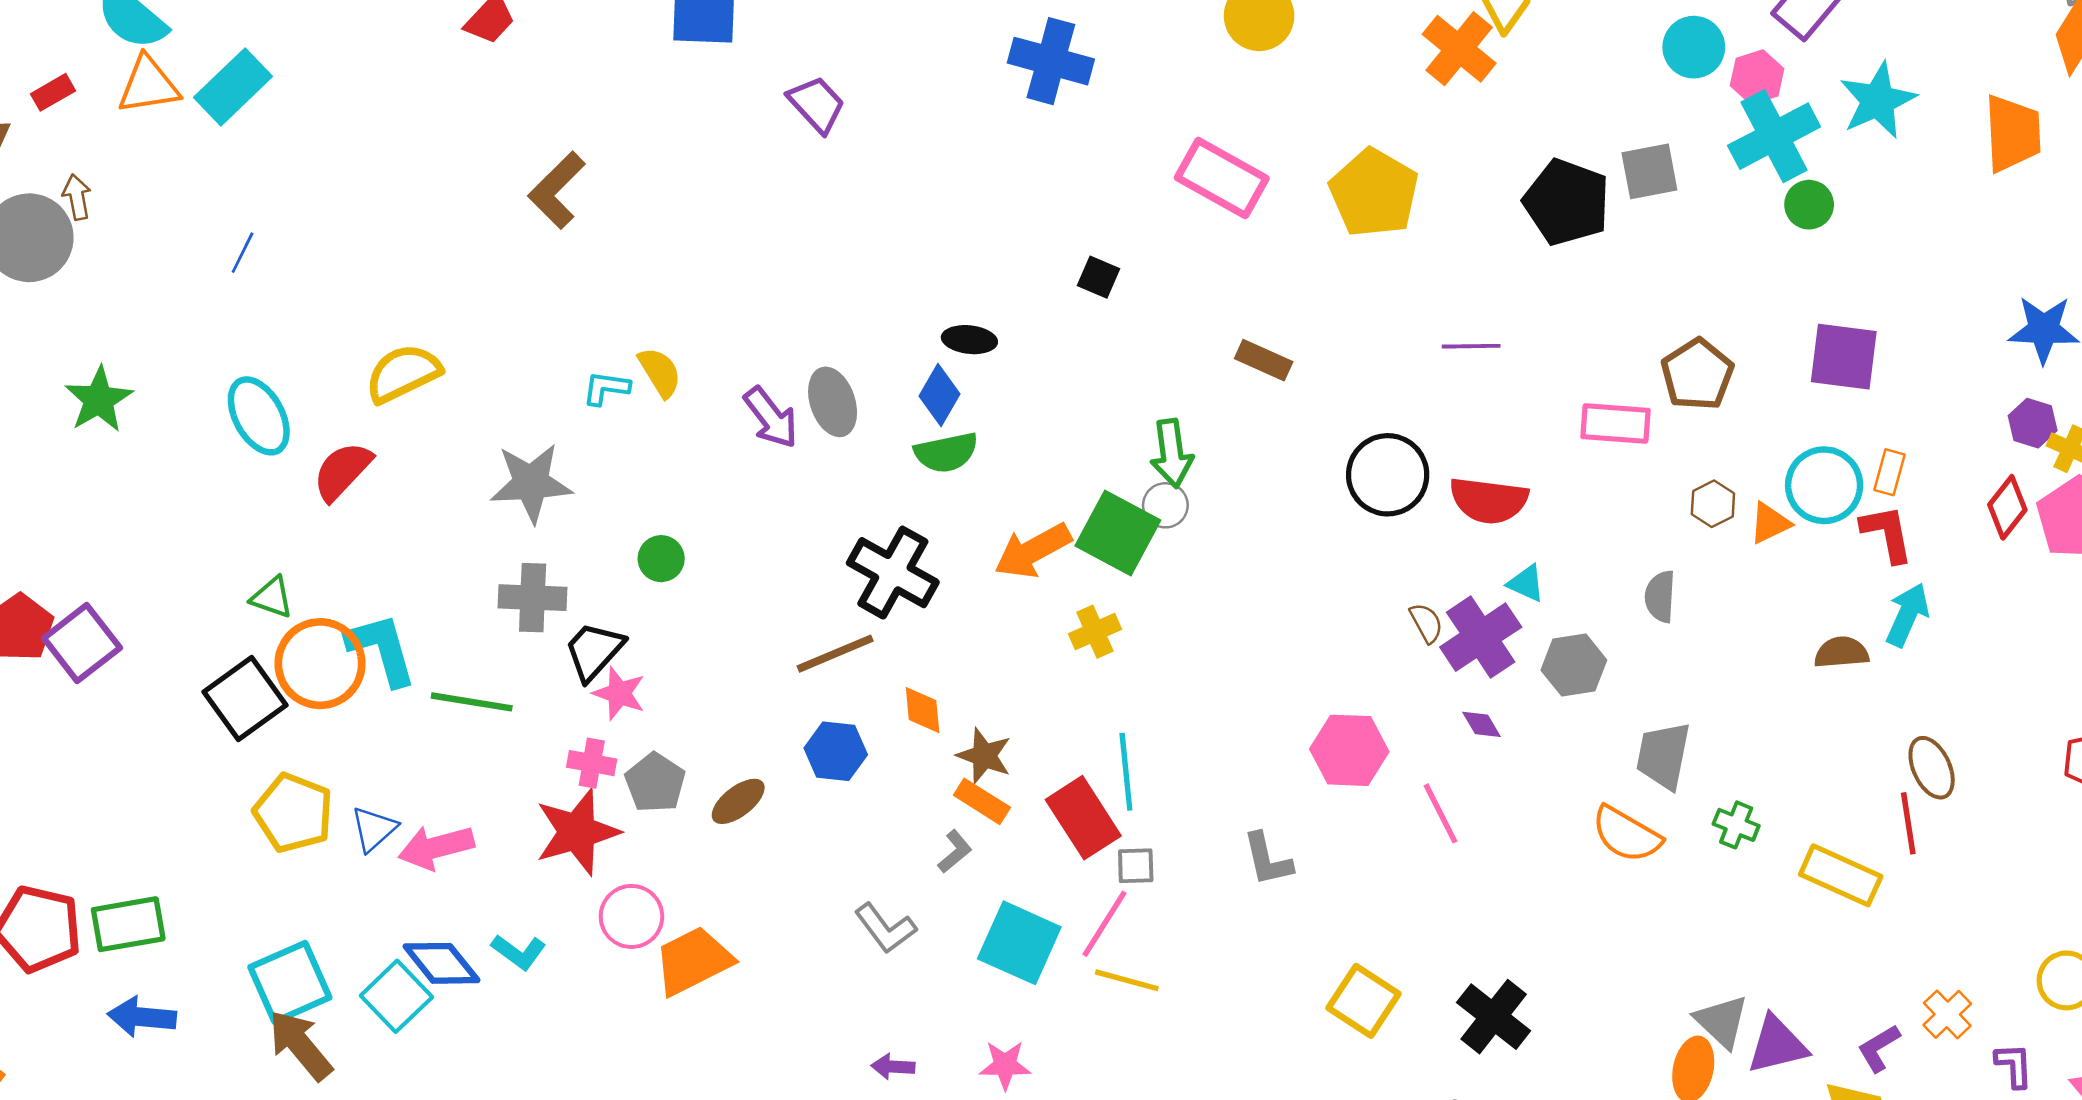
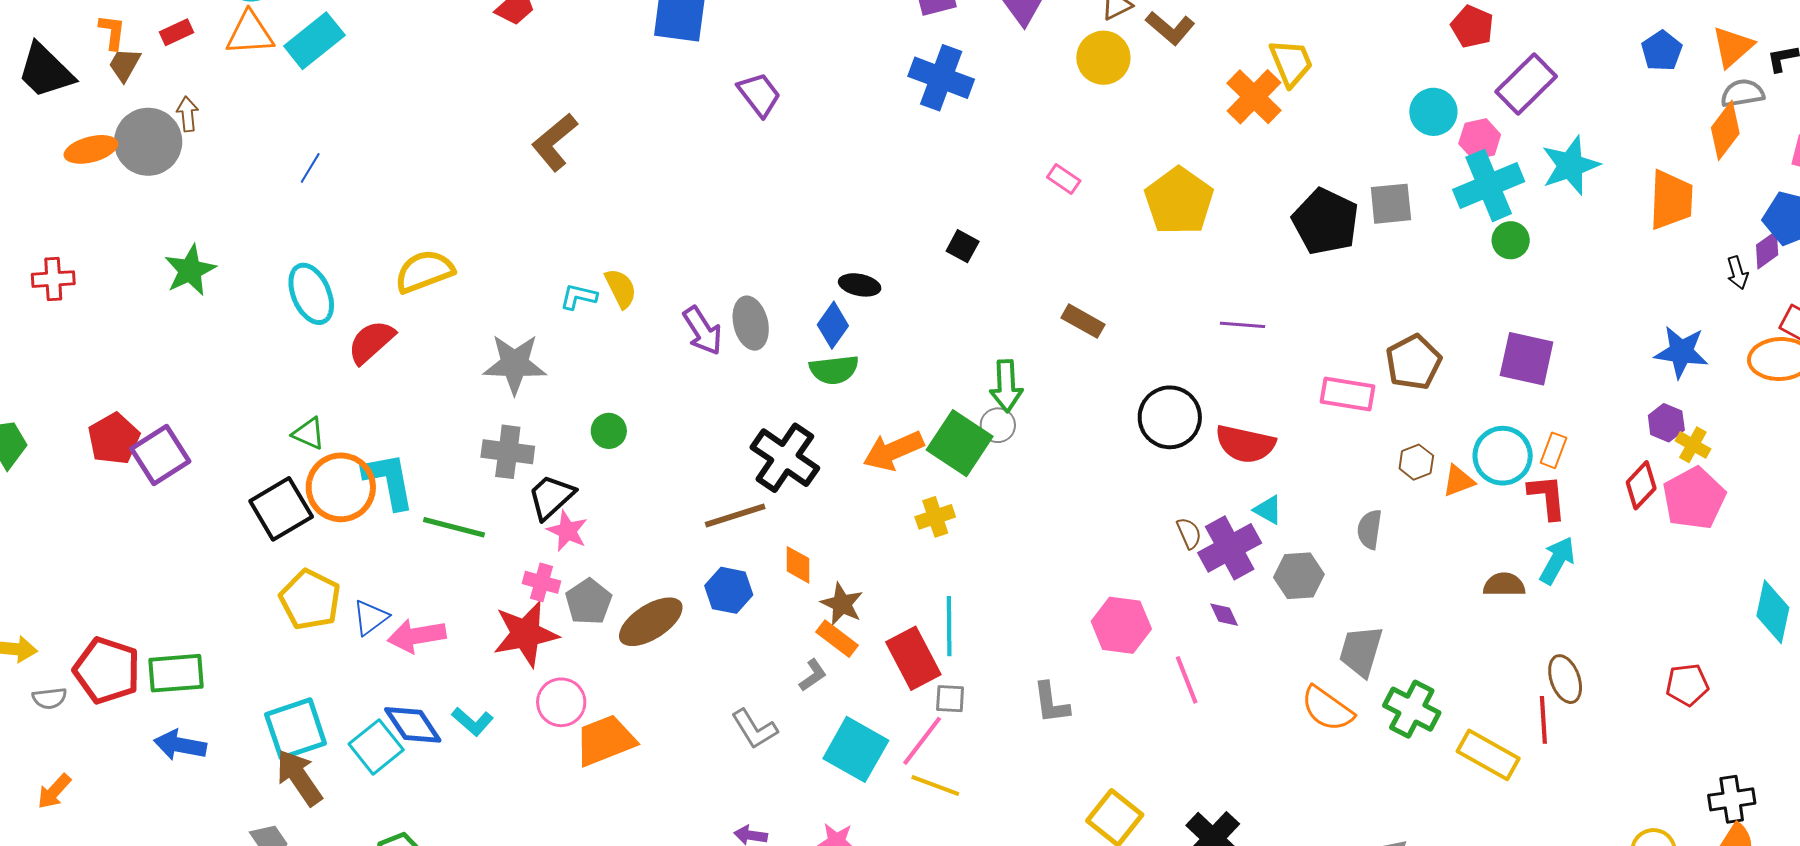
pink rectangle: (1222, 178) -> (1064, 179), size x0.5
brown ellipse: (738, 801) -> (651, 622), size x1.5
green cross: (1736, 825) -> (1412, 709), size x1.6

